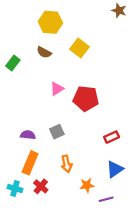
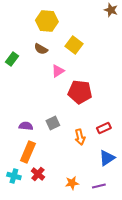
pink triangle: (57, 89) -> (58, 71), moved
orange arrow: (67, 164) -> (80, 137), moved
orange star: (87, 185) -> (72, 183), moved

